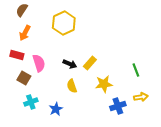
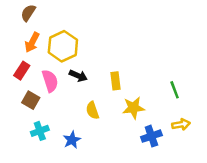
yellow hexagon: (64, 23) -> (63, 46), moved
red rectangle: (17, 55) -> (22, 71), turned -72
yellow rectangle: (90, 63) -> (116, 81), turned -48
black arrow: (70, 64) -> (78, 76), moved

